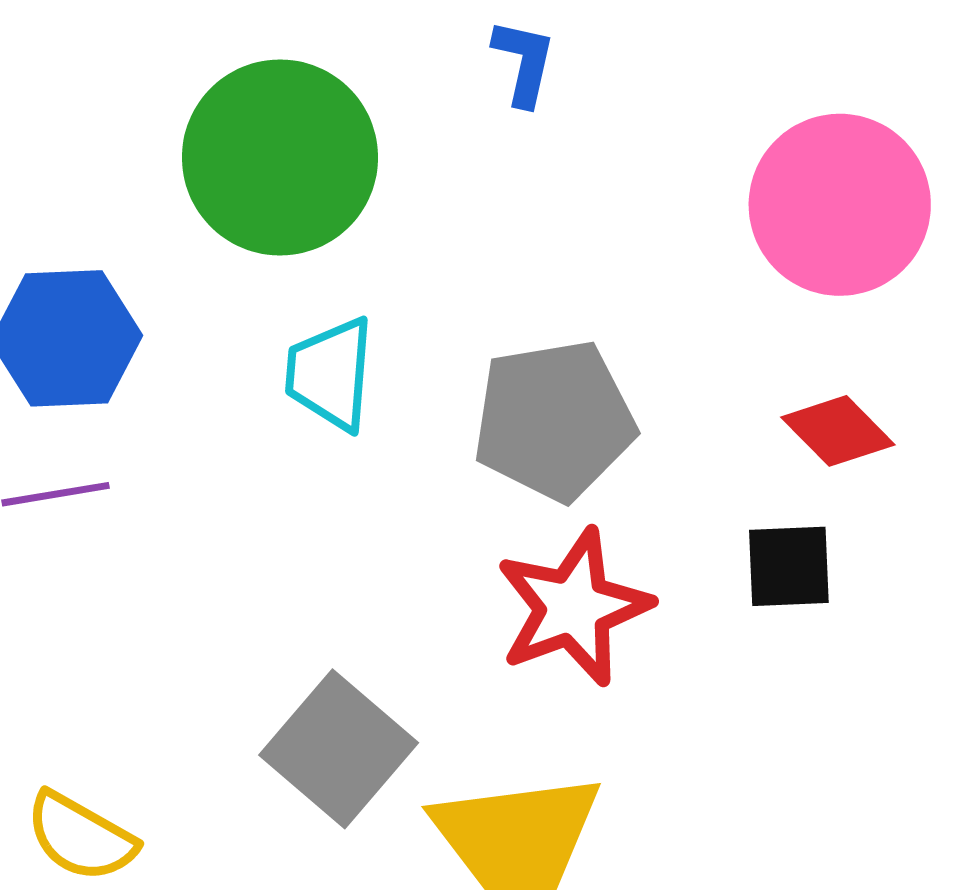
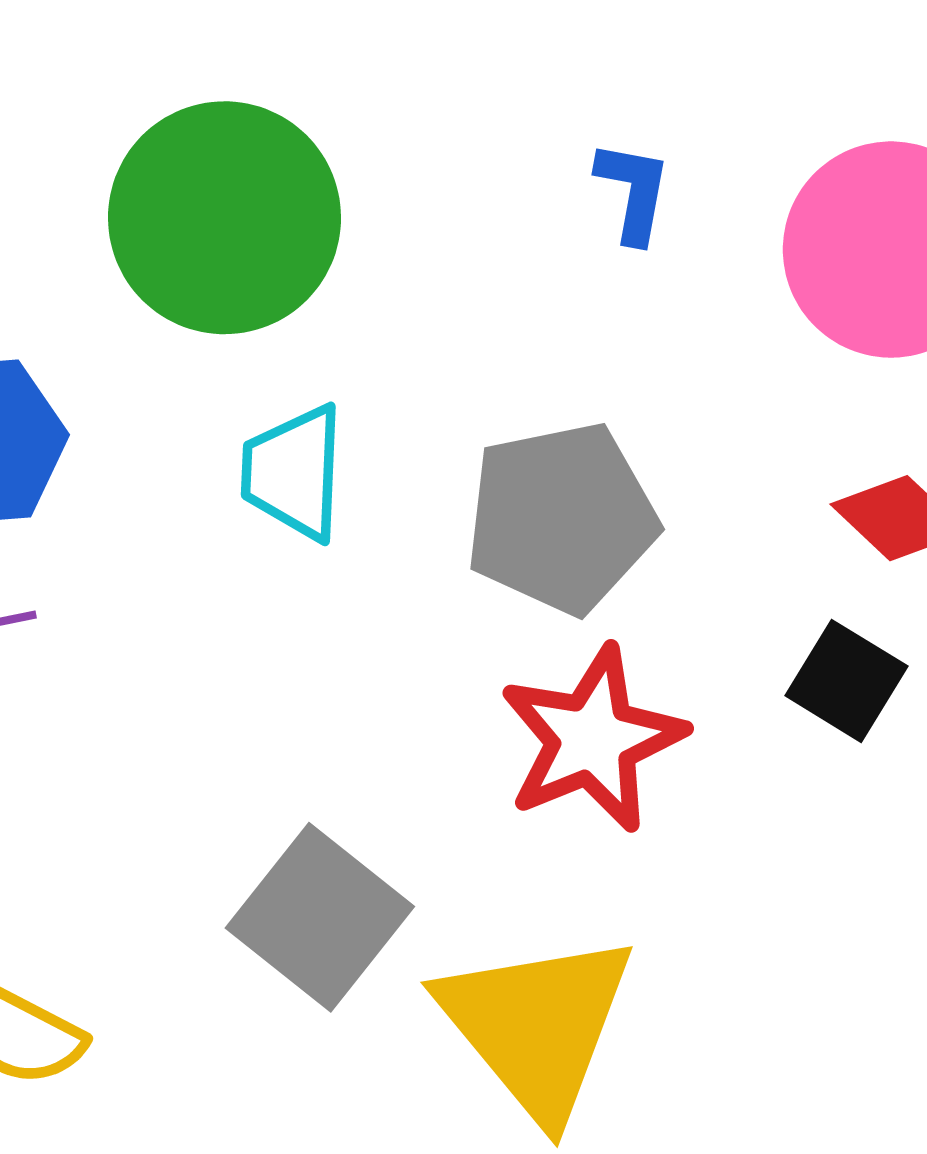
blue L-shape: (524, 62) -> (633, 192), moved
black square: (789, 566) -> (846, 681), turned 36

